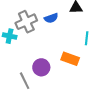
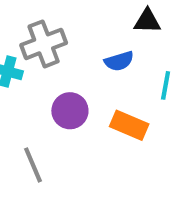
blue semicircle: (51, 18) -> (119, 61), moved
purple circle: (41, 67) -> (70, 111), moved

